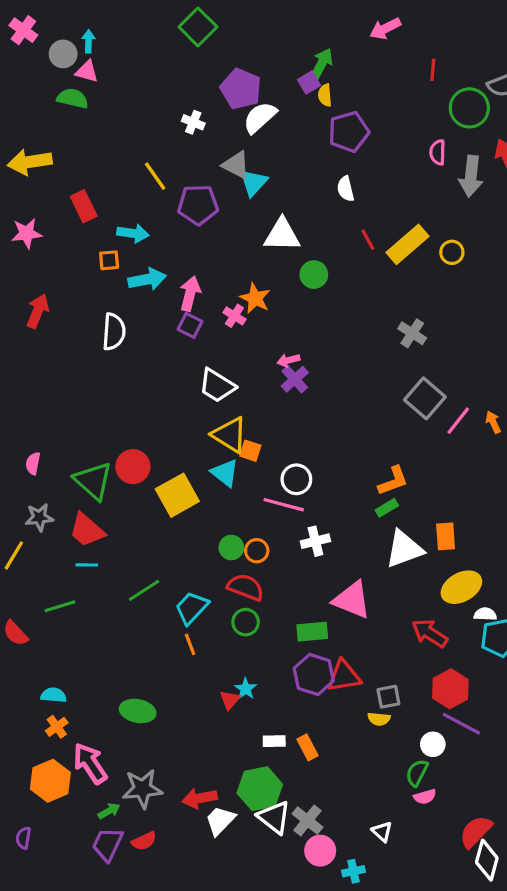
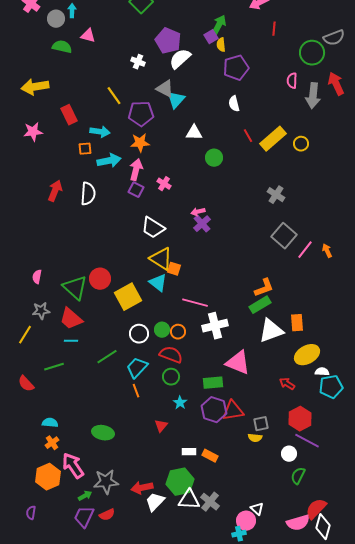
red line: (433, 70) -> (274, 29), moved
pink triangle: (87, 71) -> (88, 36), moved
white triangle: (282, 235) -> (194, 133), size x0.7
orange star: (255, 298) -> (140, 143), moved, turned -30
red arrow: (38, 311) -> (55, 191), moved
white circle: (296, 479) -> (139, 334), moved
green rectangle: (387, 508) -> (260, 305), size x1.5
white cross: (315, 541) -> (215, 326), size x1.4
red arrow: (430, 633) -> (287, 384), size x0.7
cyan star: (246, 689) -> (180, 403), moved
orange rectangle: (307, 747) -> (210, 456), turned -35
green semicircle: (417, 773) -> (298, 476), moved
pink semicircle: (425, 797) -> (298, 523), moved, size x1.6
white triangle: (274, 817) -> (189, 500), turned -35
pink circle: (320, 851) -> (246, 521), moved

